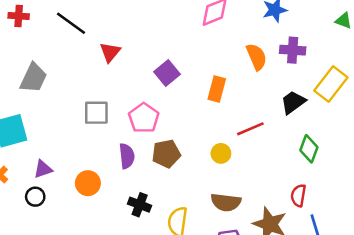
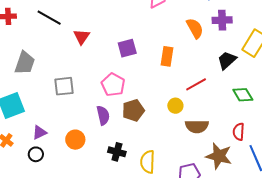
purple square: (167, 73) -> (127, 48), turned 30
gray square: (96, 113) -> (64, 86), moved
green diamond: (309, 149) -> (243, 95), turned -45
brown semicircle: (226, 202) -> (197, 126), moved

